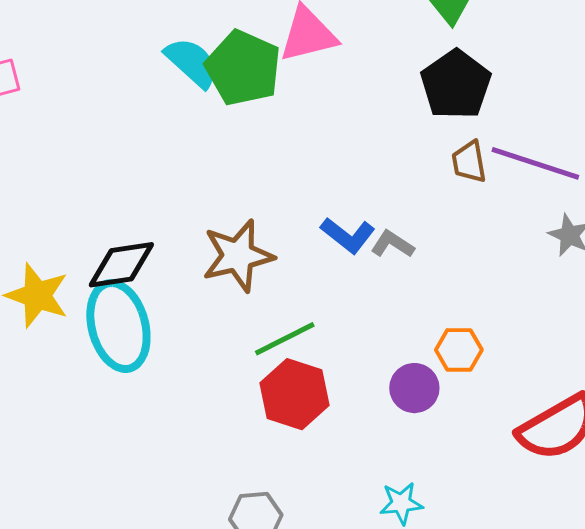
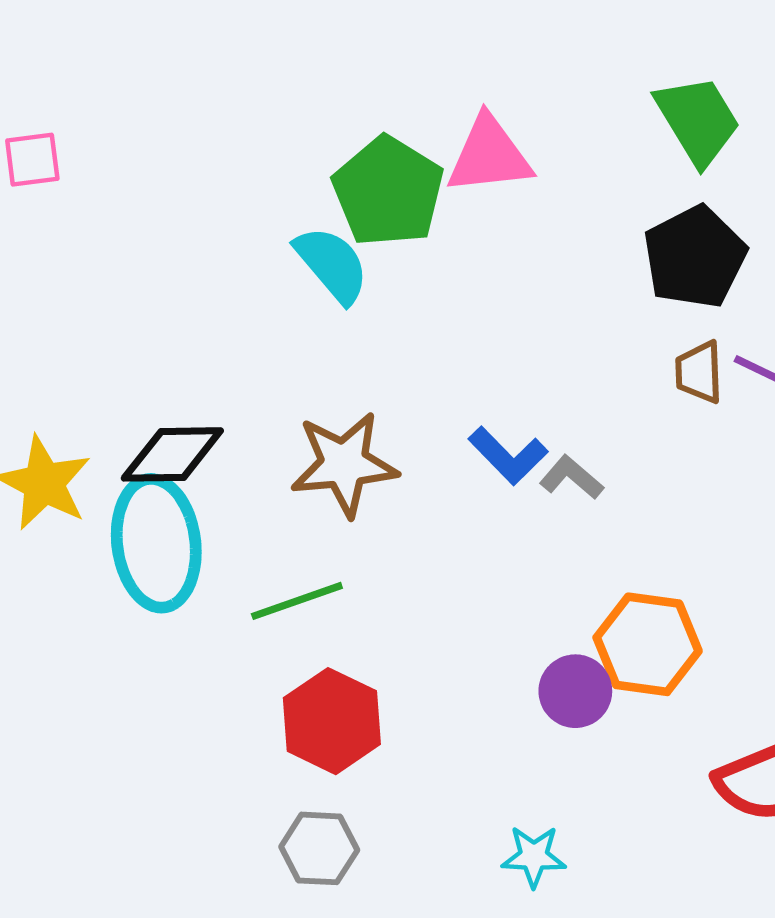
cyan semicircle: (192, 62) -> (332, 264), moved
green line: (285, 339) -> (297, 601), moved
orange hexagon: (459, 350) -> (648, 644), size x1.5
red hexagon: (295, 394) -> (332, 721), moved

